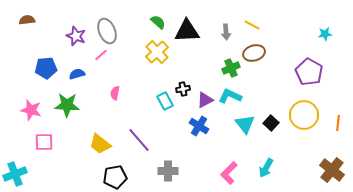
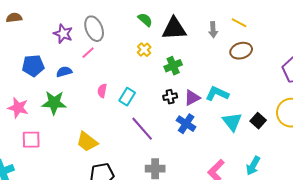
yellow cross: (157, 52) -> (144, 50), size x0.6
green cross: (231, 68) -> (173, 66), moved
black cross: (183, 89) -> (170, 97), moved
cyan rectangle: (165, 101) -> (127, 97), moved, turned 60
purple line: (139, 140) -> (142, 129), moved

